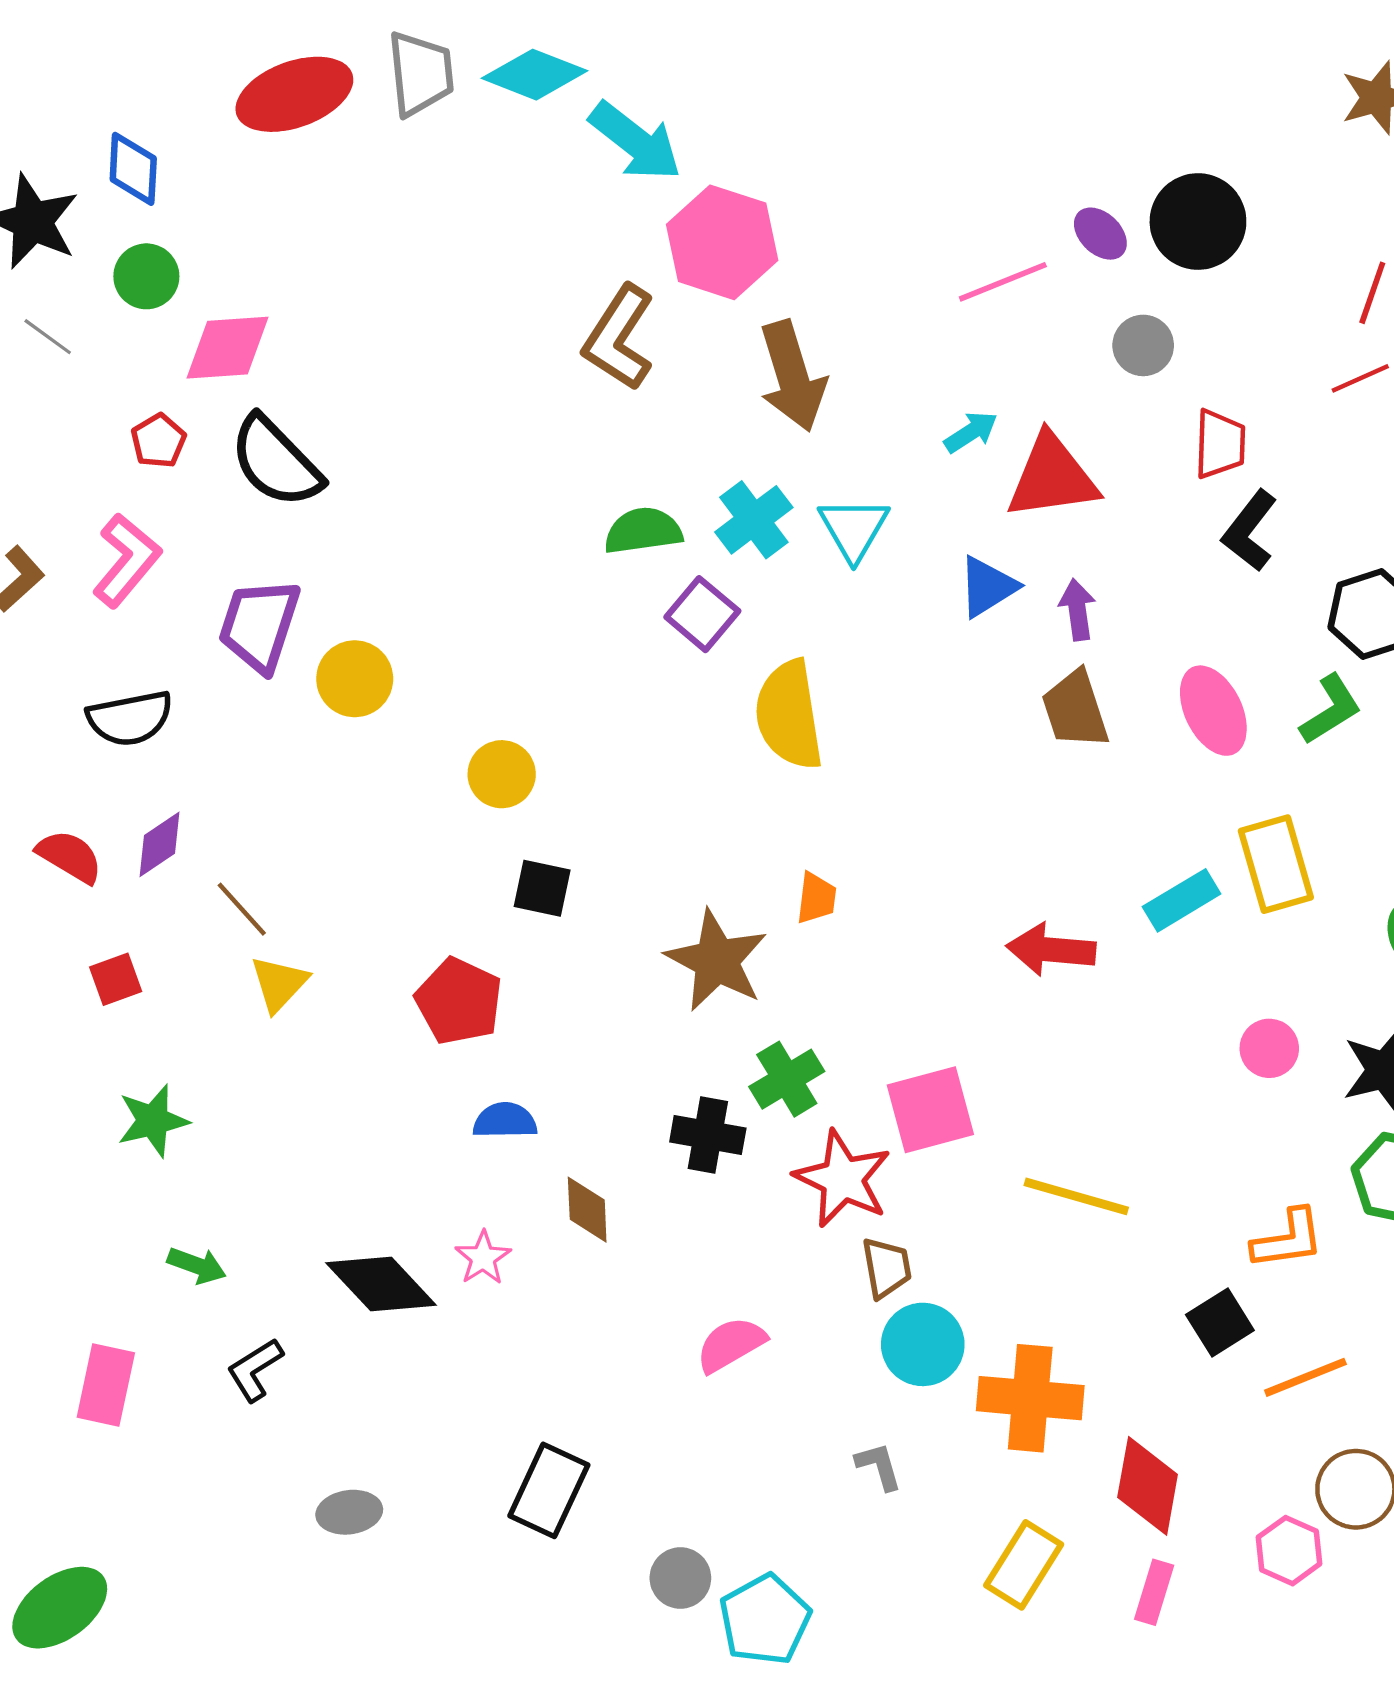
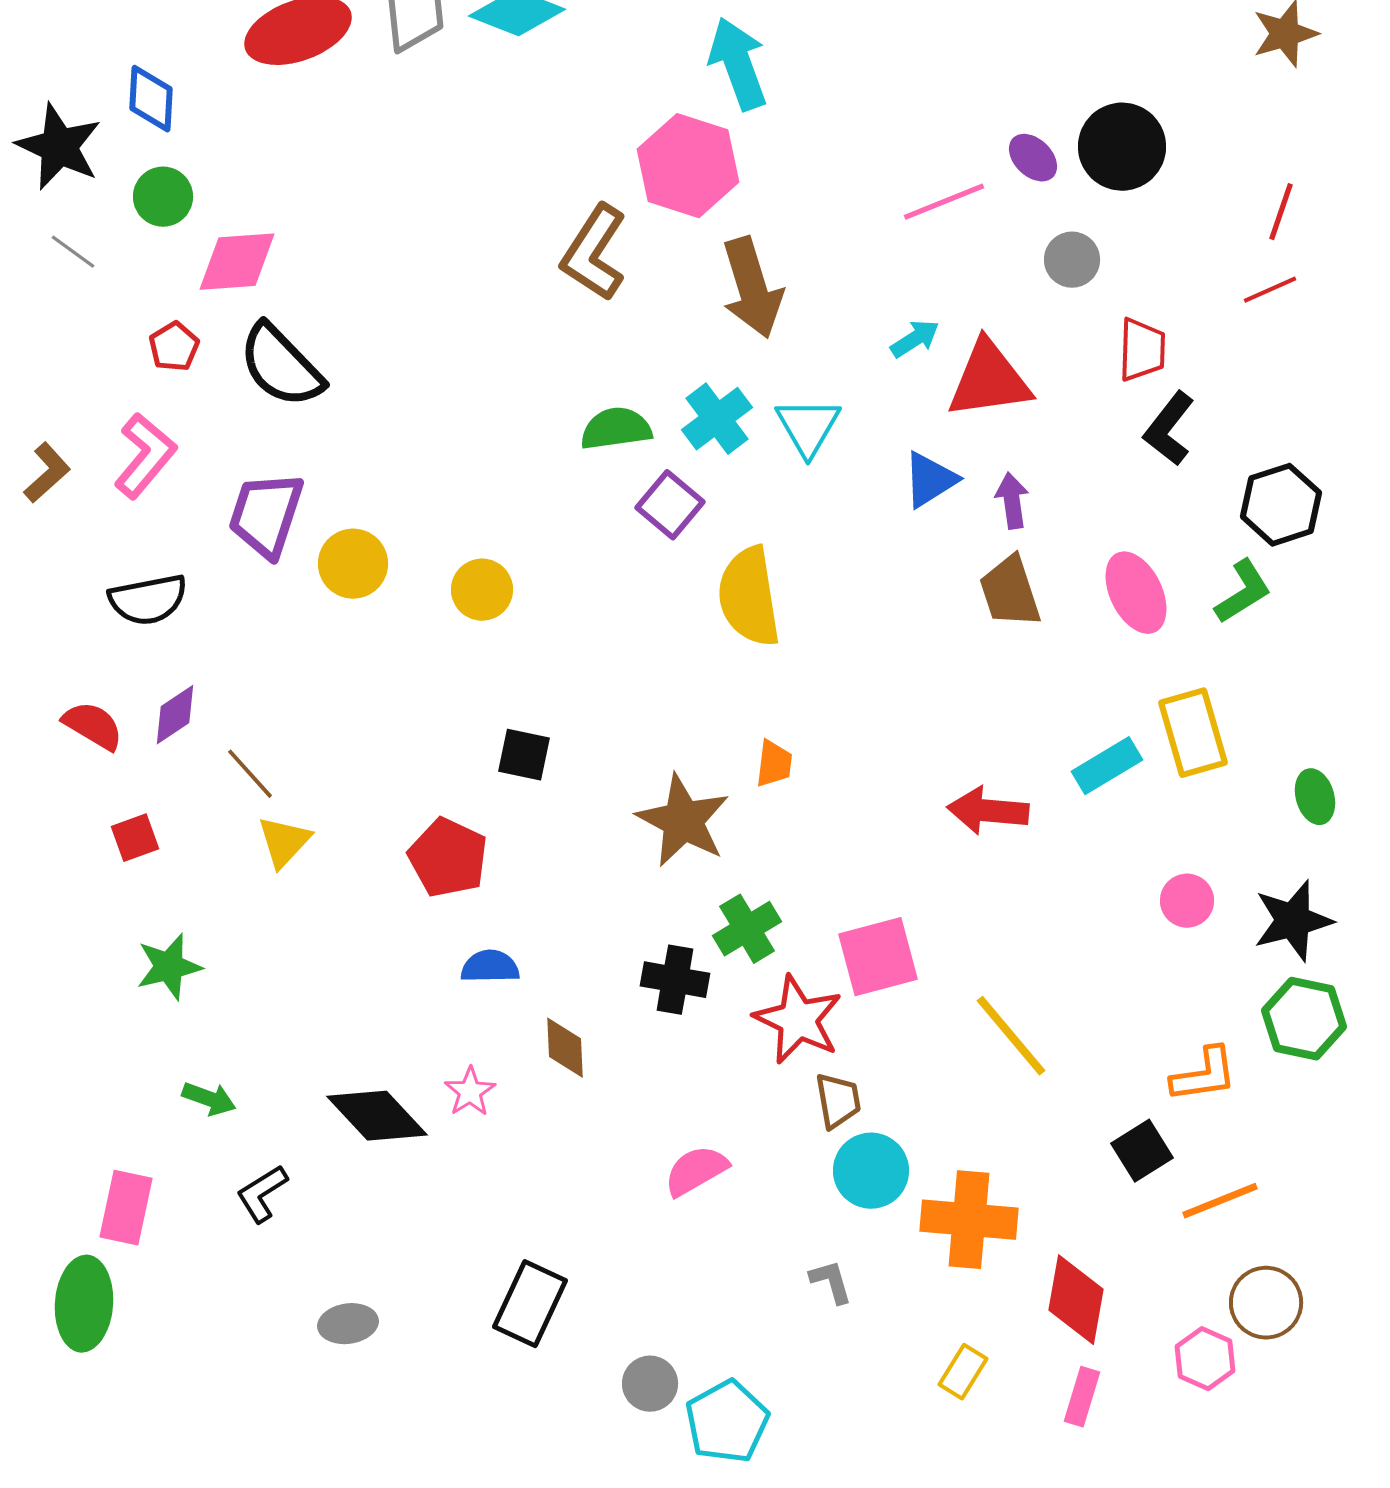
cyan arrow: (635, 141) -> (738, 64), moved, turned -148
yellow circle: (502, 774) -> (482, 590), moved
yellow line: (1076, 1196) -> (1011, 1036), turned 34
yellow rectangle: (1024, 1565) -> (963, 1372), size x0.7
green ellipse: (60, 1608) -> (84, 1304), moved, turned -50

